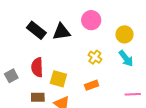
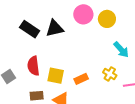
yellow circle: (124, 34) -> (107, 19), moved
yellow cross: (95, 57) -> (110, 74), moved
orange rectangle: (92, 85) -> (81, 79), moved

